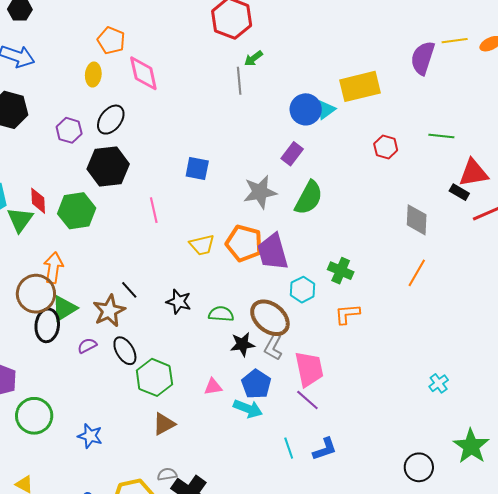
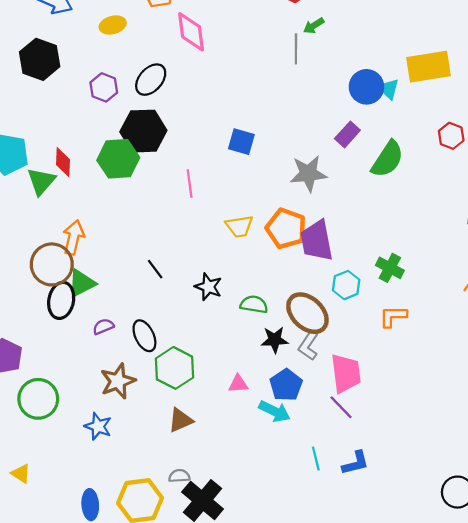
yellow ellipse: (93, 75) -> (113, 25), moved, turned 65
cyan triangle: (326, 110) -> (389, 89), turned -45
green semicircle: (309, 198) -> (387, 159), moved
green hexagon: (77, 211) -> (118, 159), moved
brown star: (109, 311) -> (118, 381), moved

